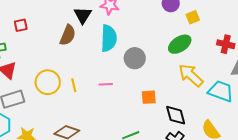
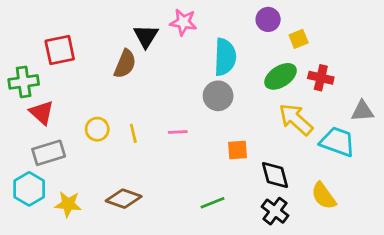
red square: (21, 25) -> (60, 50), size x1.6
cyan semicircle: (109, 38) -> (225, 57), moved
red cross: (226, 44) -> (321, 78), moved
yellow circle: (48, 82) -> (97, 129), size x0.7

